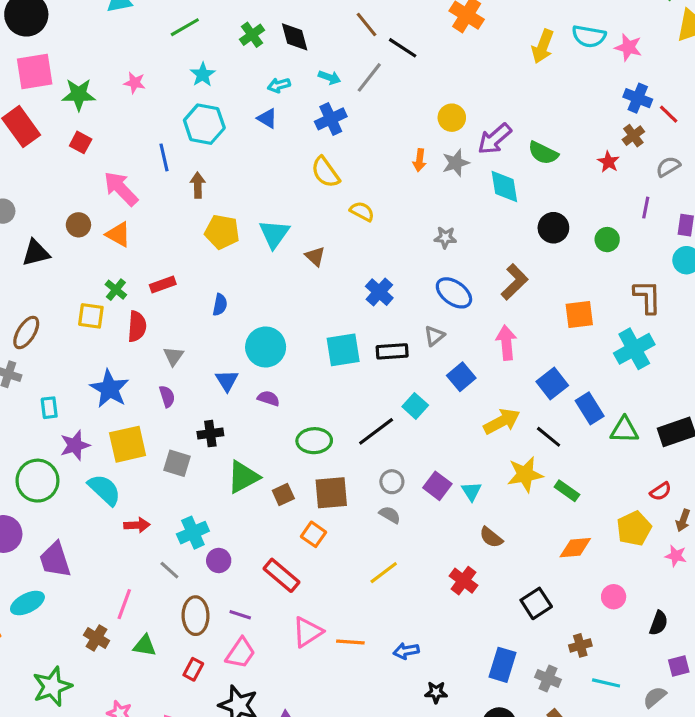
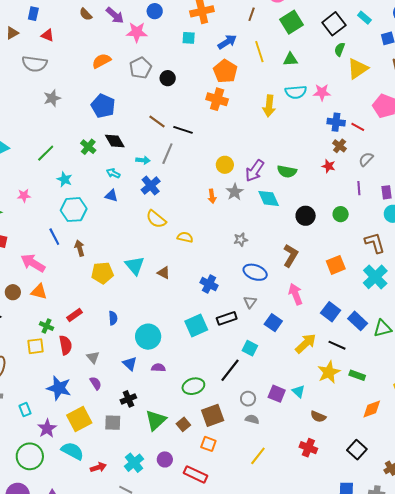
cyan arrow: (279, 85) -> (113, 173), turned 56
purple circle: (219, 560) -> (165, 459), moved

